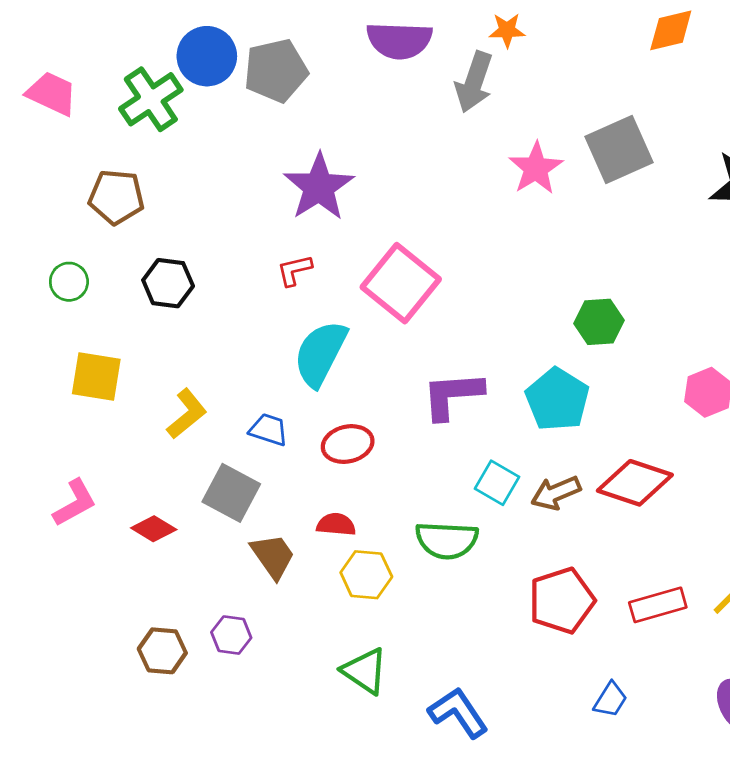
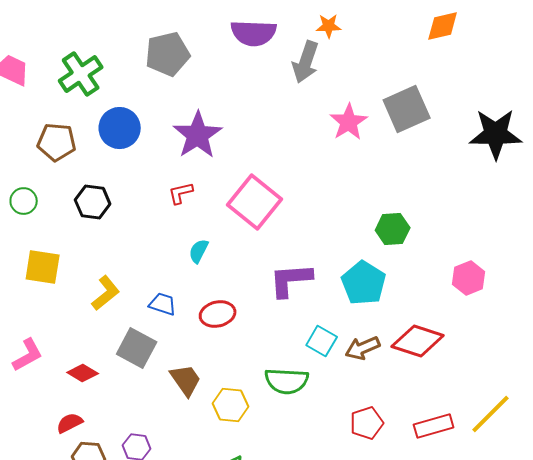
blue circle: (207, 56) -> (120, 128), moved
cyan semicircle: (320, 354) -> (199, 251), size x0.5
red semicircle: (336, 524) -> (70, 423), moved, turned -32
brown trapezoid: (273, 556) -> (186, 380), moved
red pentagon: (562, 601) -> (367, 423), size x0.7

